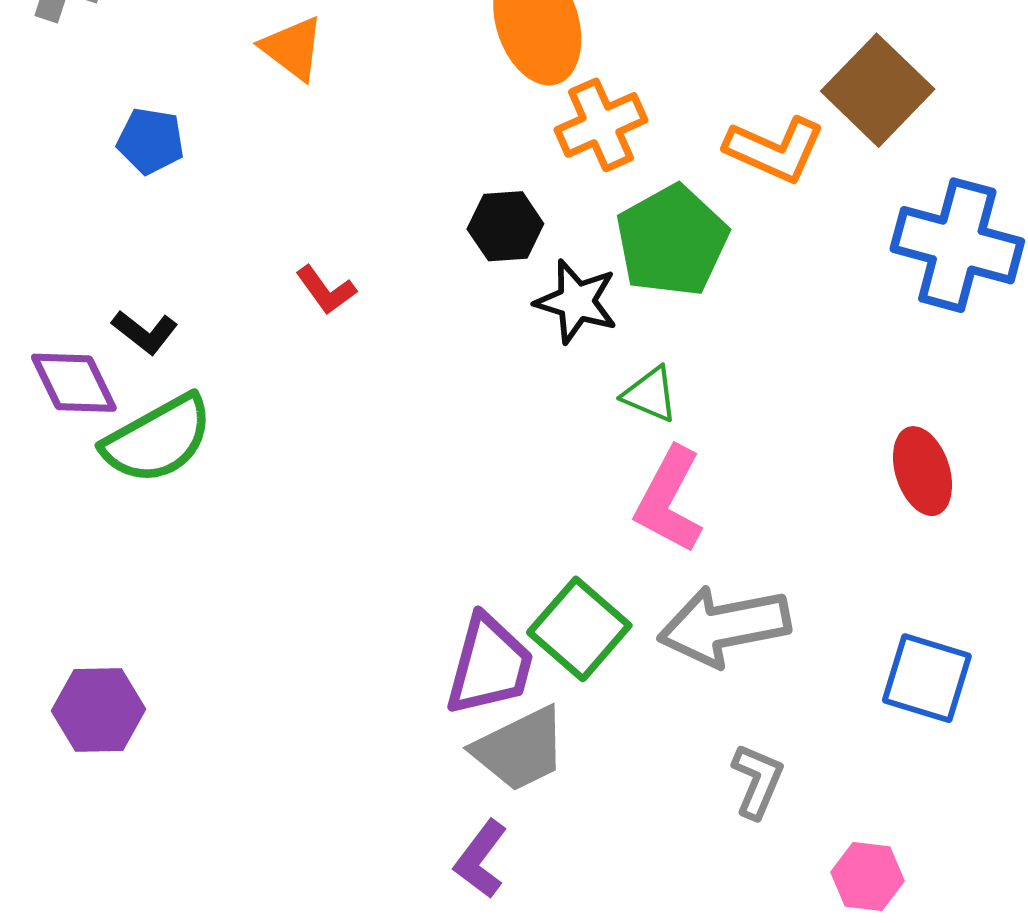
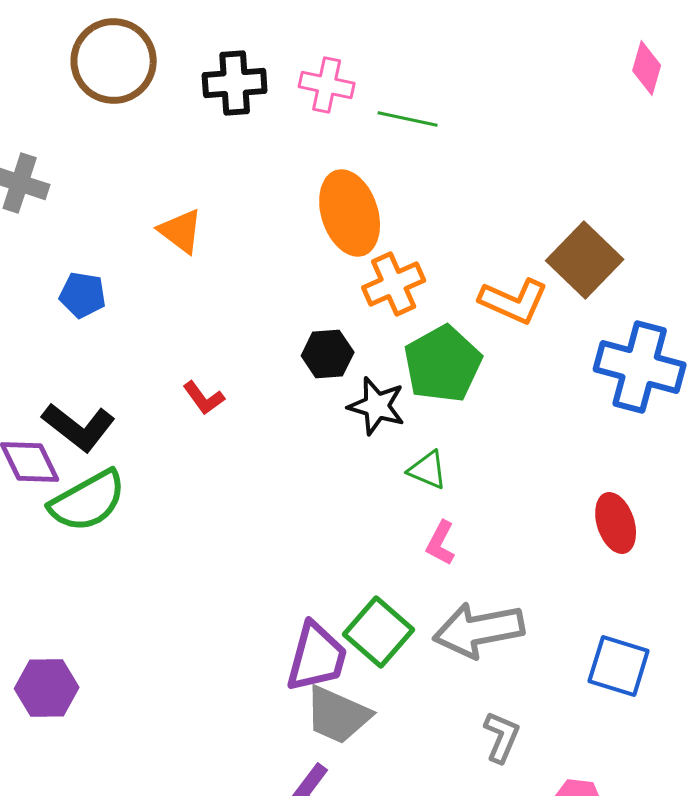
black L-shape: (145, 332) -> (79, 427), size x1.6
pink L-shape: (669, 500) -> (441, 543), size x0.6
gray trapezoid: (520, 749) -> (338, 715), turned 50

